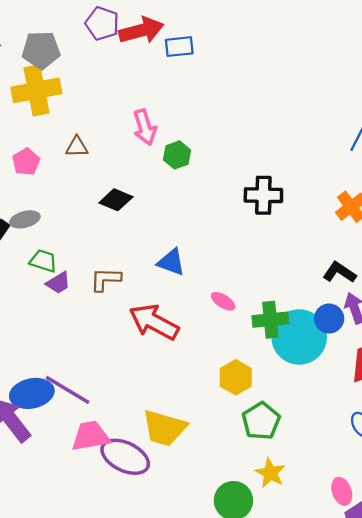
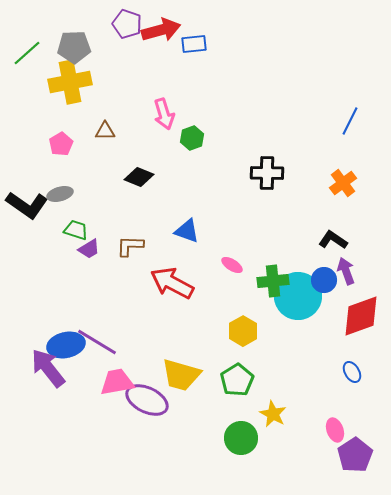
green pentagon: (261, 421) -> (237, 380), moved

